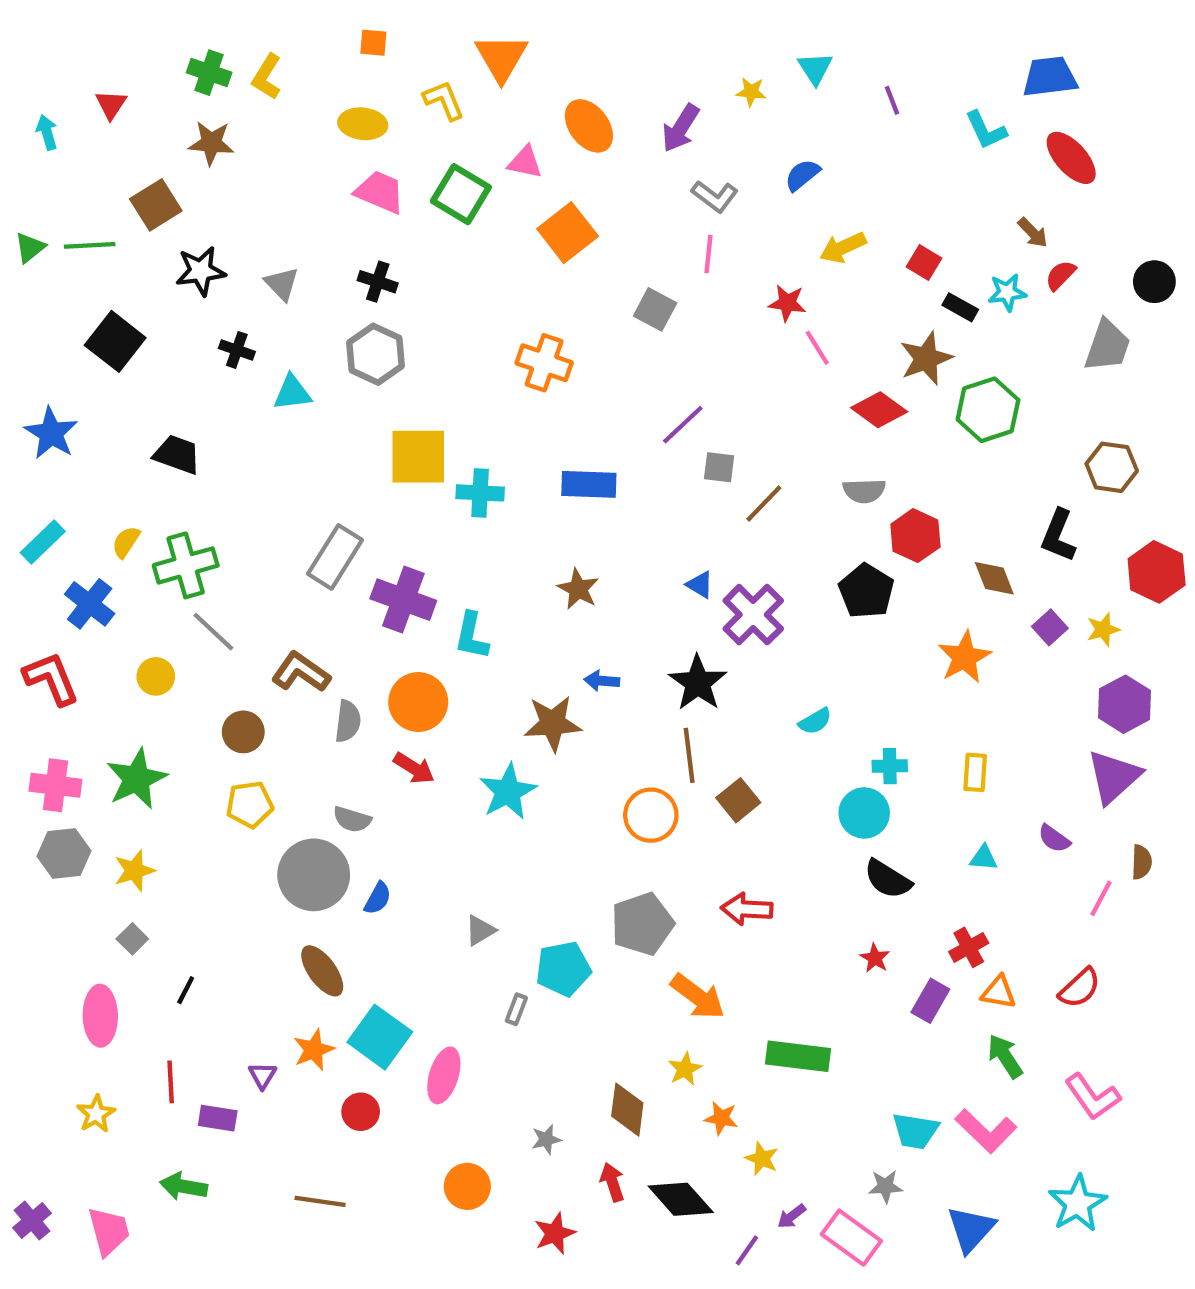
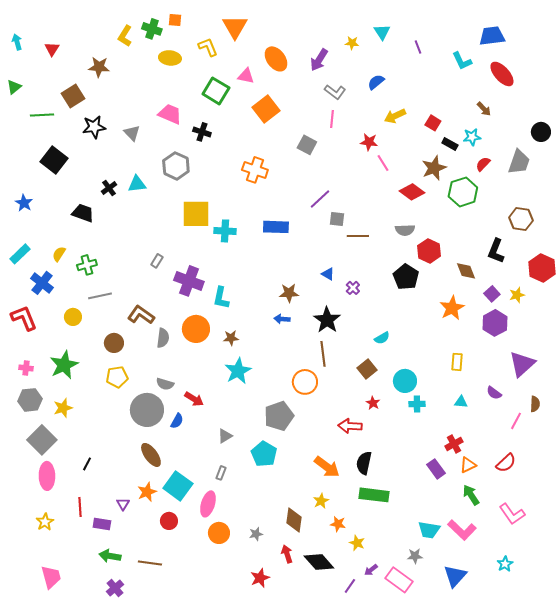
green cross: (209, 73) -> (152, 29), moved
cyan arrow: (47, 132) -> (17, 42), moved
pink trapezoid: (380, 192) -> (170, 114), moved
green triangle: (30, 248) -> (14, 87), moved
red semicircle: (1060, 275) -> (483, 164), moved
black cross: (378, 282) -> (202, 132), moved
black cross: (237, 350) -> (109, 188), moved, turned 35
blue star: (51, 433) -> (24, 203), size x0.7
brown line: (764, 504) -> (358, 236), turned 45
gray rectangle: (335, 557) -> (157, 261), size x0.5
green cross: (186, 565) -> (87, 265), size x0.7
brown star: (578, 589) -> (289, 293), moved, turned -30
purple cross: (753, 615) -> (353, 288), size x0.5
gray line: (213, 632) -> (100, 296), turned -55
purple hexagon: (1125, 704) -> (495, 323), moved
brown star: (553, 723) -> (231, 338), moved, size x0.6
cyan cross: (890, 766) -> (417, 404), moved
red arrow: (414, 768) -> (194, 399), moved
pink cross: (55, 785) -> (26, 368), size x0.6
brown square: (738, 800) -> (367, 369), moved
black semicircle: (888, 879) -> (364, 463), moved, turned 70
gray pentagon: (642, 924) -> (279, 416), moved
gray square: (132, 939) -> (42, 440), moved, size x2.0
red star: (875, 958) -> (373, 403), moved
cyan pentagon: (563, 969) -> (264, 454), turned -30
orange triangle: (999, 992) -> (468, 465), turned -36
purple rectangle: (930, 1001) -> (436, 469), turned -66
gray rectangle: (516, 1009) -> (221, 473), moved
green arrow: (184, 1186) -> (110, 556), moved
orange circle: (467, 1186) -> (219, 533), moved
cyan star: (1078, 1203) -> (505, 564), size x0.6
purple cross: (32, 1221) -> (115, 588), moved

